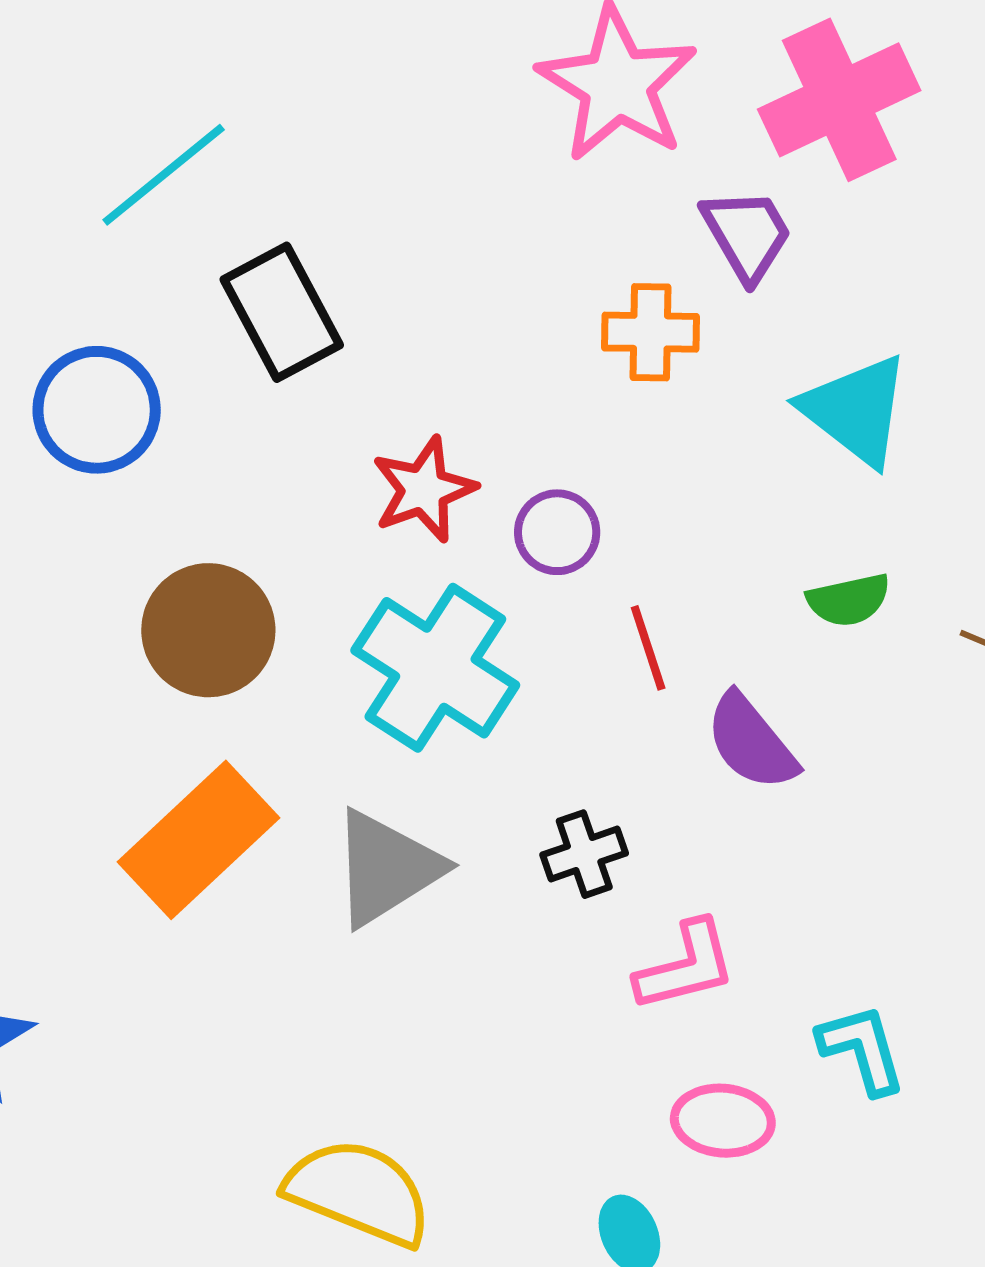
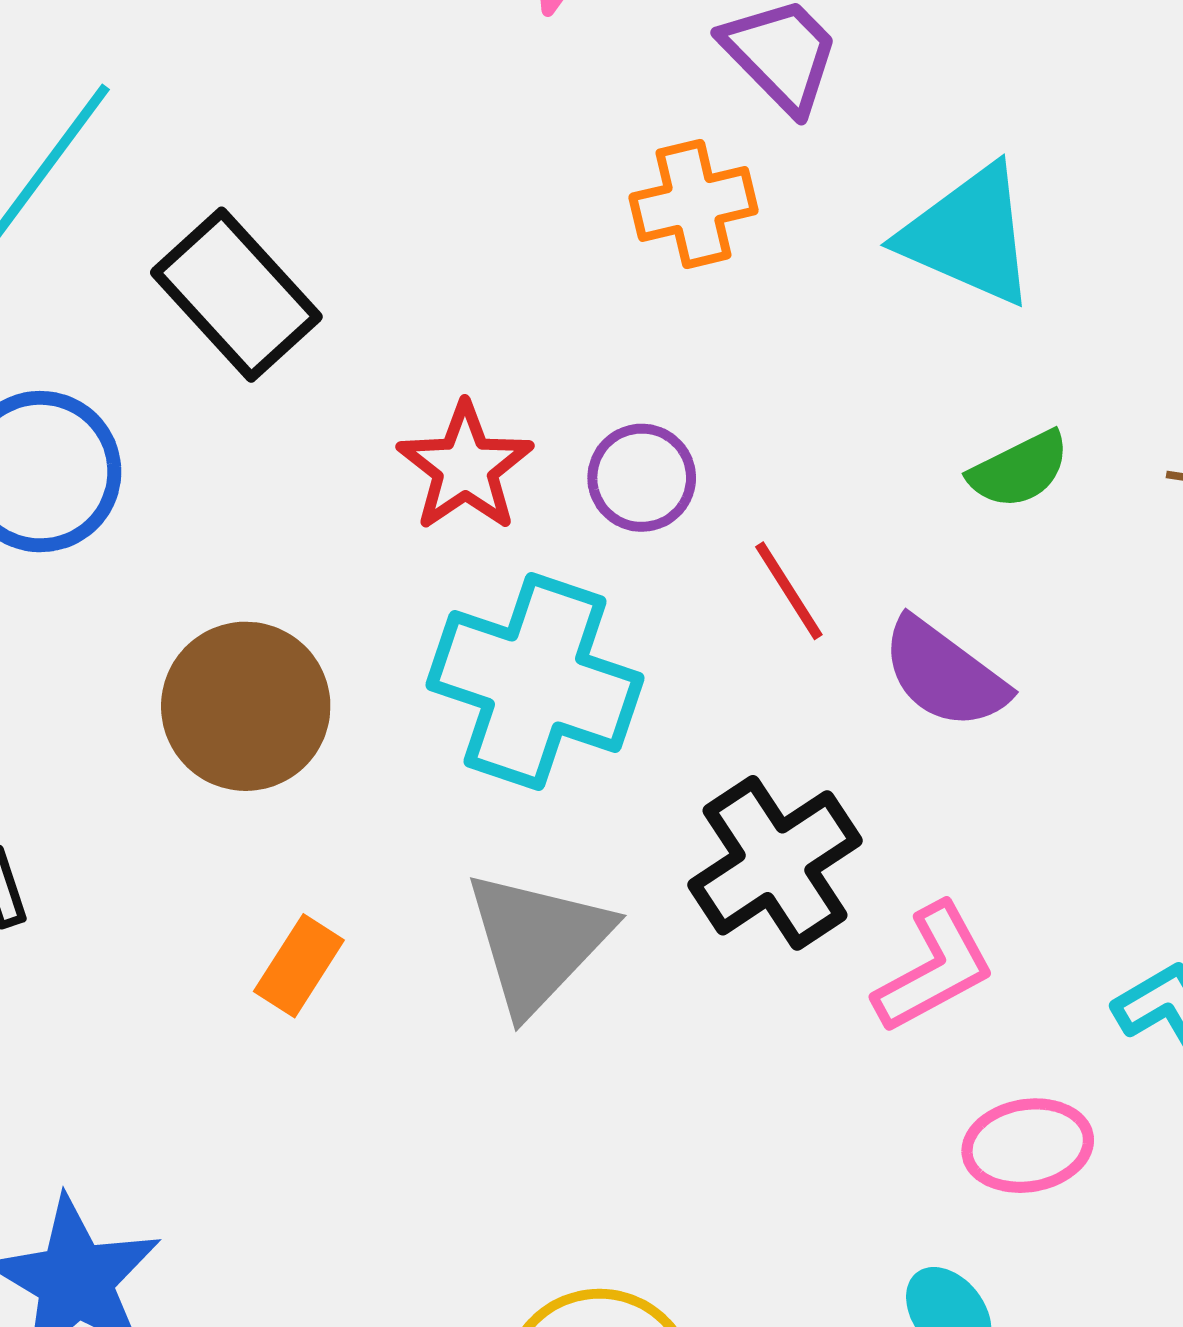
orange rectangle: (198, 840) -> (299, 966), size x0.5
black cross: (584, 854) -> (775, 863), size x1.6

